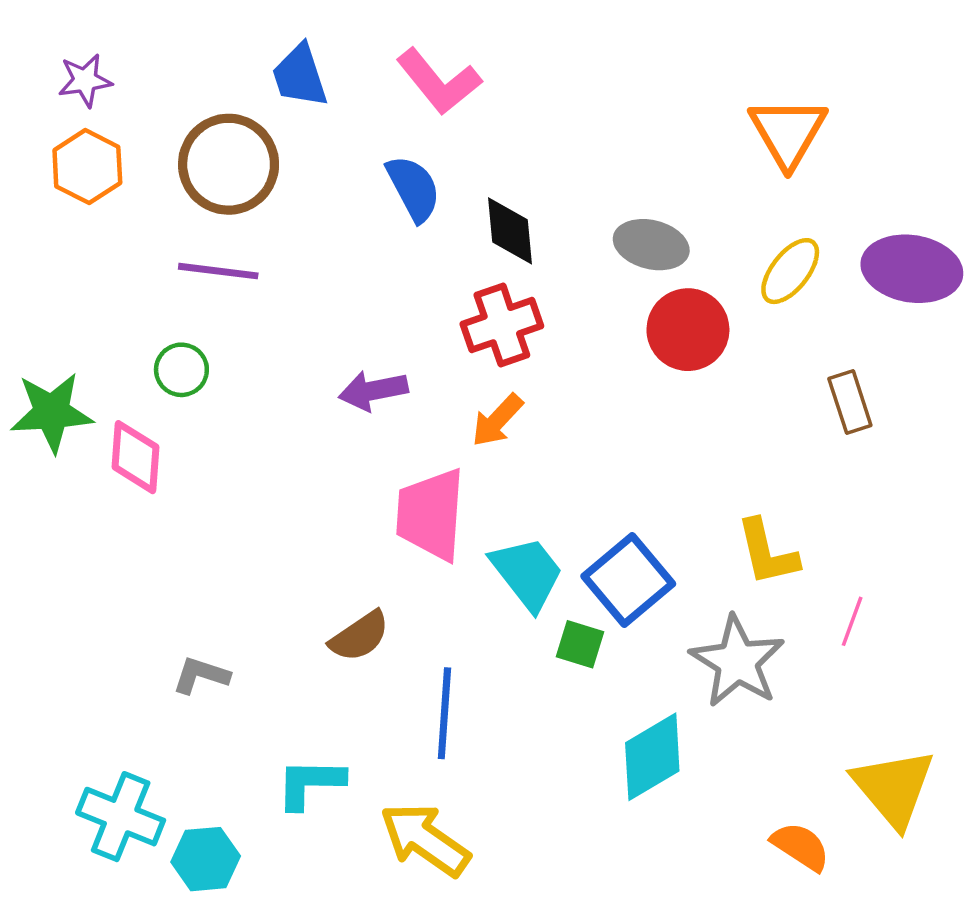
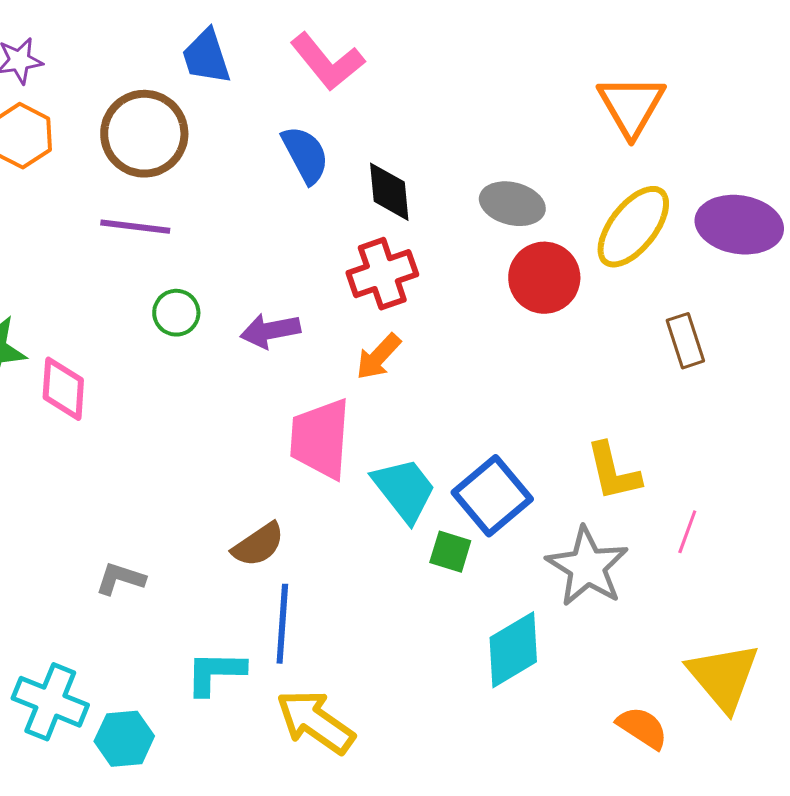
yellow ellipse: (790, 271) -> (633, 227), size x1.4
green circle: (181, 370) -> (176, 313), moved
blue line: (444, 713) -> (282, 624), moved

